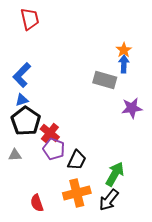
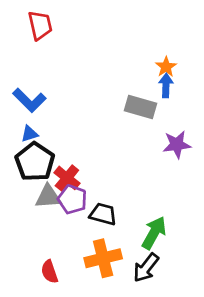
blue L-shape: (22, 75) -> (29, 100), turned -90
gray triangle: (15, 155) -> (48, 197), moved, size x1.5
black trapezoid: (77, 160) -> (103, 214), turned -100

